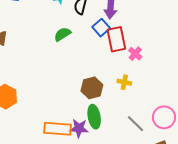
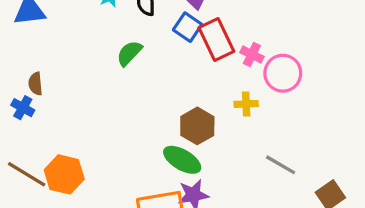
green ellipse: (94, 117) -> (182, 160), moved, turned -35
pink circle: (164, 117) -> (283, 73), moved

